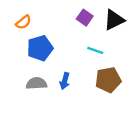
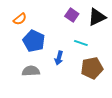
blue pentagon: (40, 48) -> (34, 41), turned -30
blue arrow: (65, 81) -> (59, 58), moved

